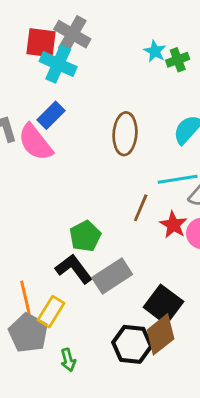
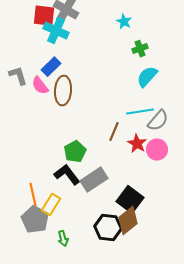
green cross: (178, 60) -> (140, 49), moved
brown ellipse: (125, 134) -> (63, 91), moved
pink semicircle: (35, 142) -> (40, 86), size x0.7

